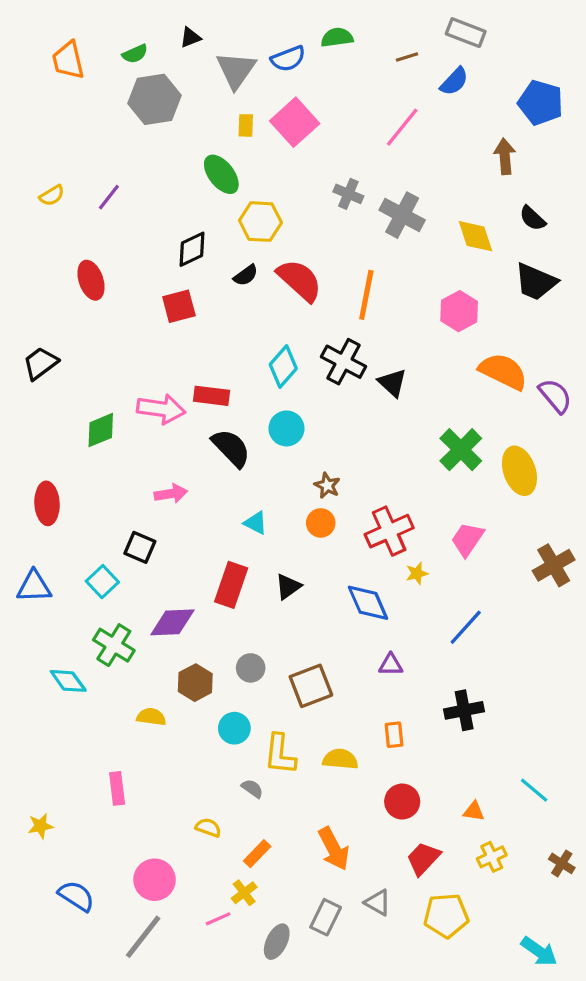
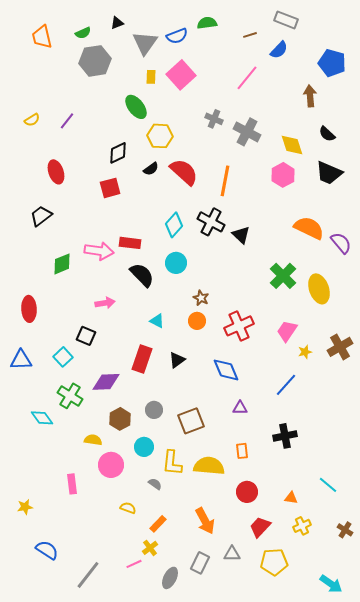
pink hexagon: (459, 311) -> (283, 175), moved
black trapezoid: (40, 363) -> (41, 216), moved
yellow star: (417, 573) -> (305, 352), moved
yellow semicircle: (340, 759) -> (209, 466), size x1.4
pink circle: (155, 880) -> (111, 465), moved
gray triangle: (378, 903) -> (232, 554), turned -30

